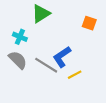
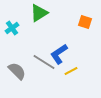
cyan cross: (20, 37) -> (12, 28), moved, turned 32
gray semicircle: (18, 60) -> (17, 71), moved

